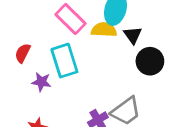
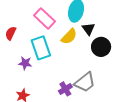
yellow semicircle: (104, 30) -> (69, 36), moved, turned 132
red semicircle: (23, 53) -> (11, 33), moved

